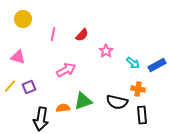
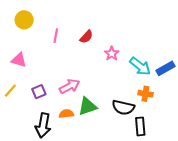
cyan arrow: (133, 63) -> (140, 66), size x1.5
pink arrow: (66, 70) -> (69, 86), moved
purple square: (29, 87) -> (39, 92), moved
black rectangle: (142, 115) -> (140, 126), moved

